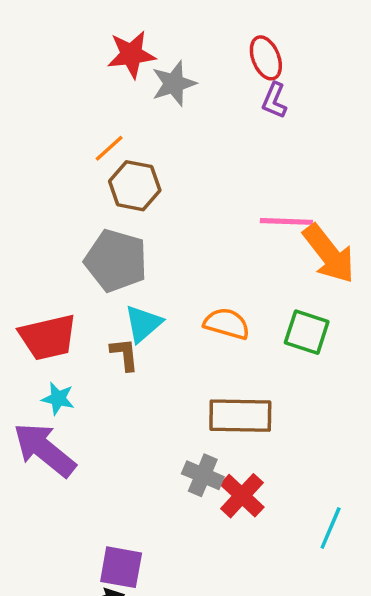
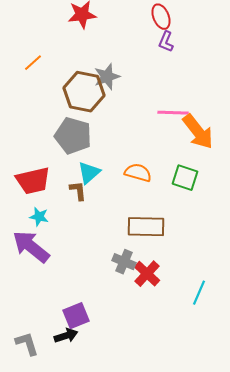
gray star: (174, 83) -> (107, 77), moved
orange line: (109, 148) -> (33, 63), moved
brown hexagon: (135, 186) -> (84, 92), size x1.4
purple square: (121, 567) -> (76, 316), turned -32

